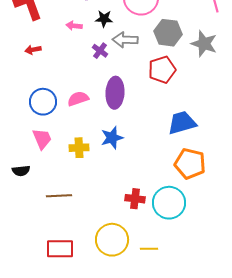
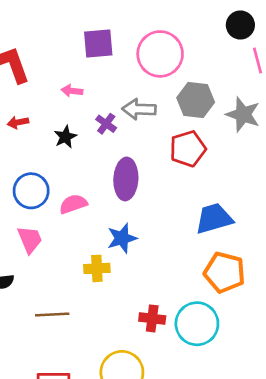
black star: (104, 19) -> (65, 137), moved, turned -30
pink semicircle: (78, 99) -> (73, 204), moved
yellow cross: (79, 148) -> (97, 268), moved

